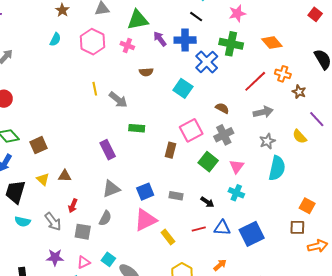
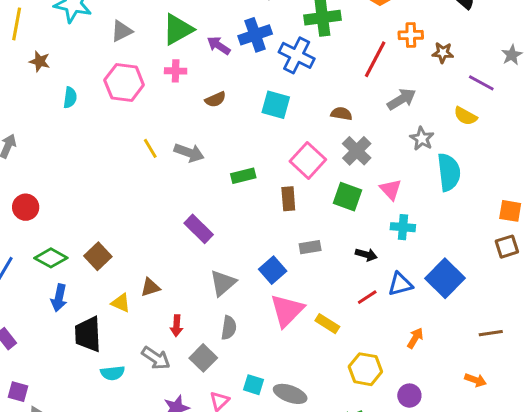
brown star: (62, 10) -> (40, 61), moved
green rectangle: (137, 128) -> (243, 176), moved
gray rectangle: (176, 196) -> (310, 247), moved
gray square: (83, 232) -> (203, 358), turned -36

